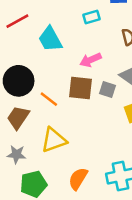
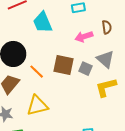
pink arrow: (91, 60) -> (84, 37), moved

